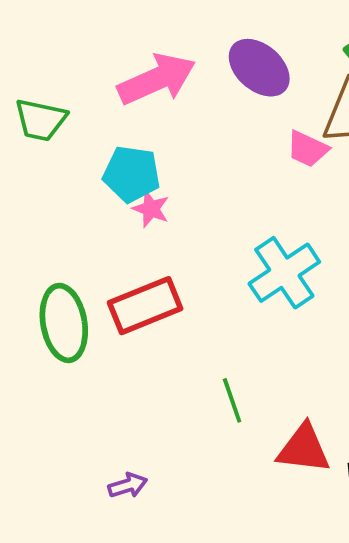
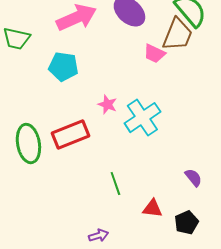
pink star: (151, 209) -> (107, 105), moved
red triangle: (304, 449) -> (152, 209), size x0.7
purple arrow: (128, 485) -> (98, 236), moved

